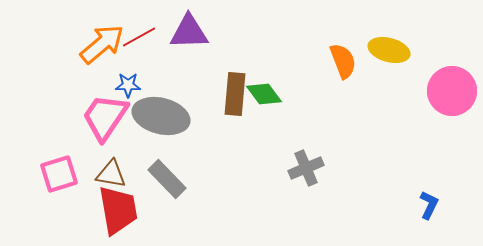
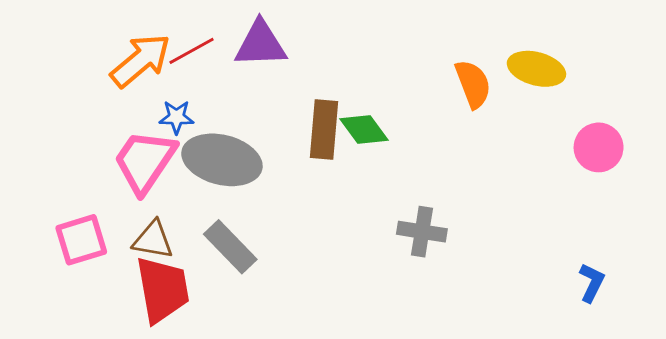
pink circle: (452, 91) -> (599, 147), moved, size x0.7
gray cross: (306, 168) -> (422, 232), turned 32

